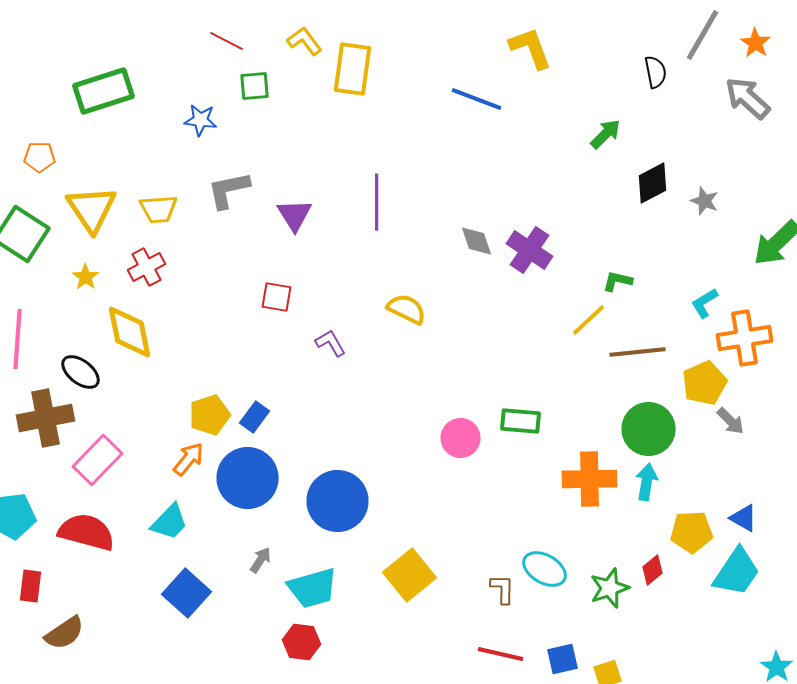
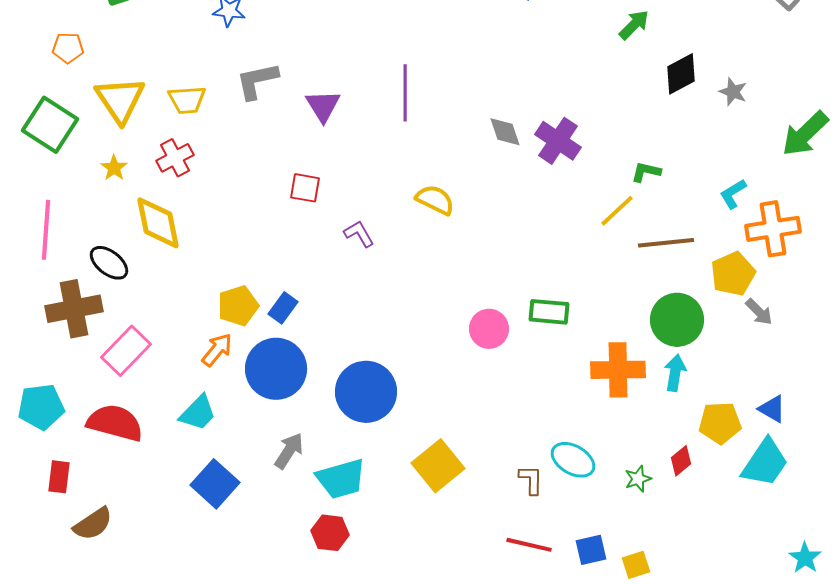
gray arrow: (260, 560) -> (289, 451), size x1.4
green star: (610, 588) -> (638, 479), size x0.7

